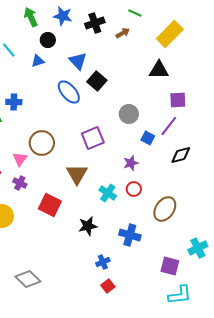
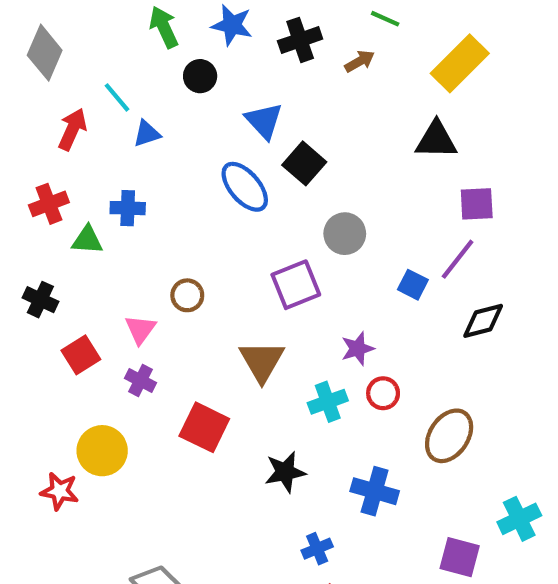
blue triangle: (38, 61) -> (147, 134), moved
gray circle: (129, 114) -> (345, 234), moved
brown circle: (42, 143) -> (187, 295), size x0.6
purple star: (131, 163) -> (358, 349), moved
cyan cross: (108, 193) -> (328, 402), turned 36

